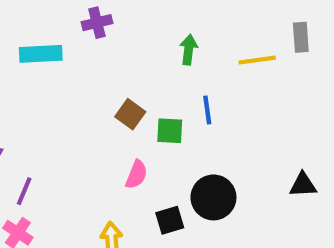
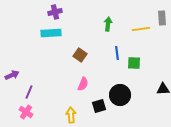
purple cross: (97, 23) -> (55, 12), moved
cyan rectangle: (41, 54) -> (51, 33), moved
green square: (170, 131) -> (134, 63), moved

